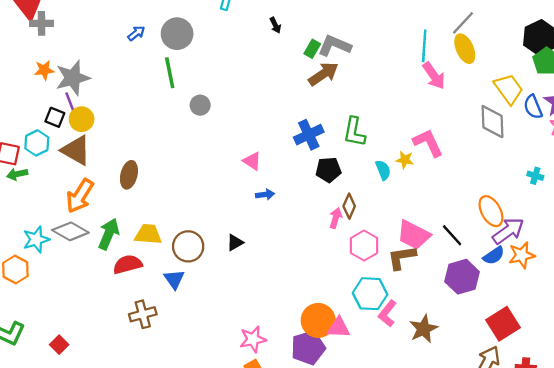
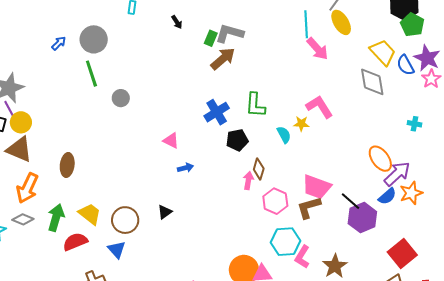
gray diamond: (70, 231) -> (23, 219), size x0.7
yellow trapezoid: (148, 234) -> (90, 214), turned 40
black line: (452, 235) -> (350, 201), moved

